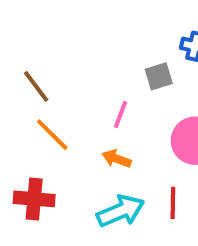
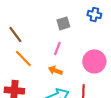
gray square: (159, 76) -> (63, 23), moved

